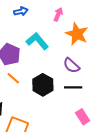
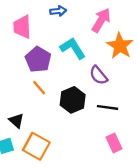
pink arrow: (58, 14) -> (101, 20), size x1.5
purple semicircle: (71, 65) -> (98, 75), moved

